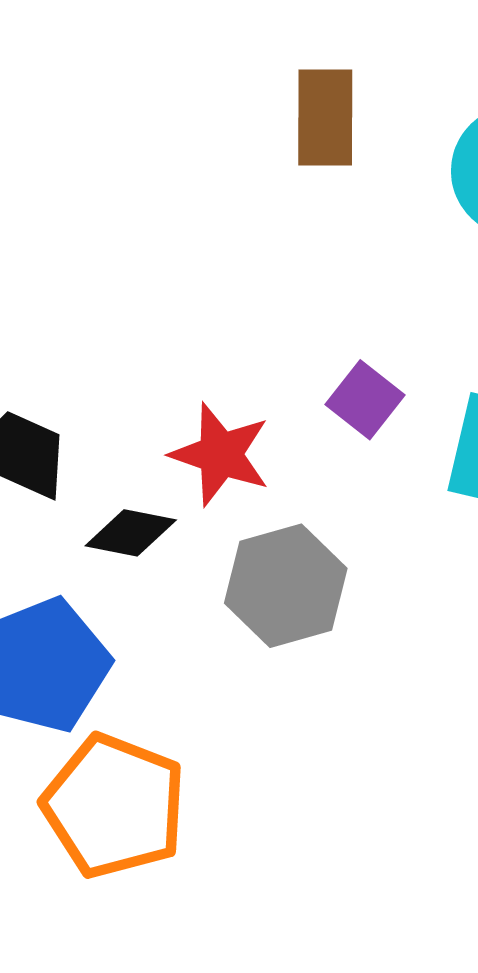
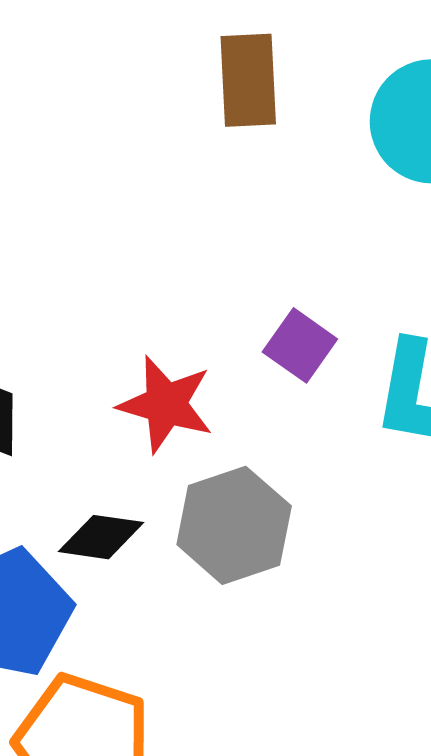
black diamond: (131, 533) -> (101, 537), moved

